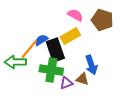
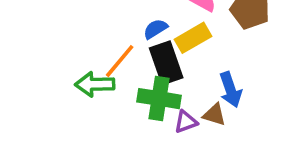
blue semicircle: (41, 40) -> (155, 29), moved

